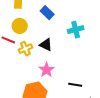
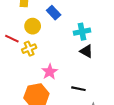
yellow circle: (20, 26) -> (33, 26), moved
black triangle: (46, 45) -> (86, 51), moved

